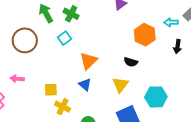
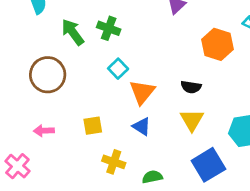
cyan square: (65, 38) -> (118, 69), moved
black semicircle: (131, 62) -> (191, 87), moved
yellow square: (51, 90) -> (93, 126), moved

